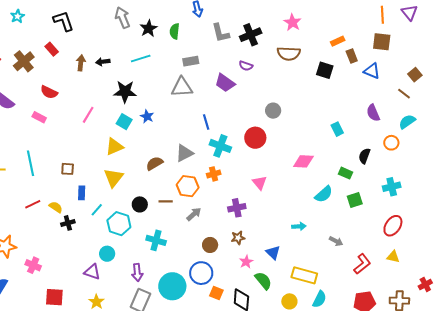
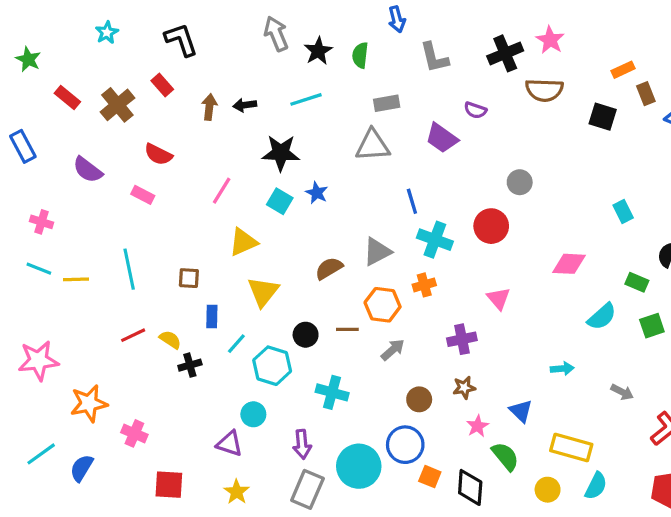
black cross: (251, 35) -> (505, 53), moved
yellow triangle: (114, 147) -> (243, 242), moved

